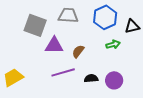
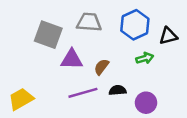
black semicircle: (91, 78) -> (118, 90), moved

